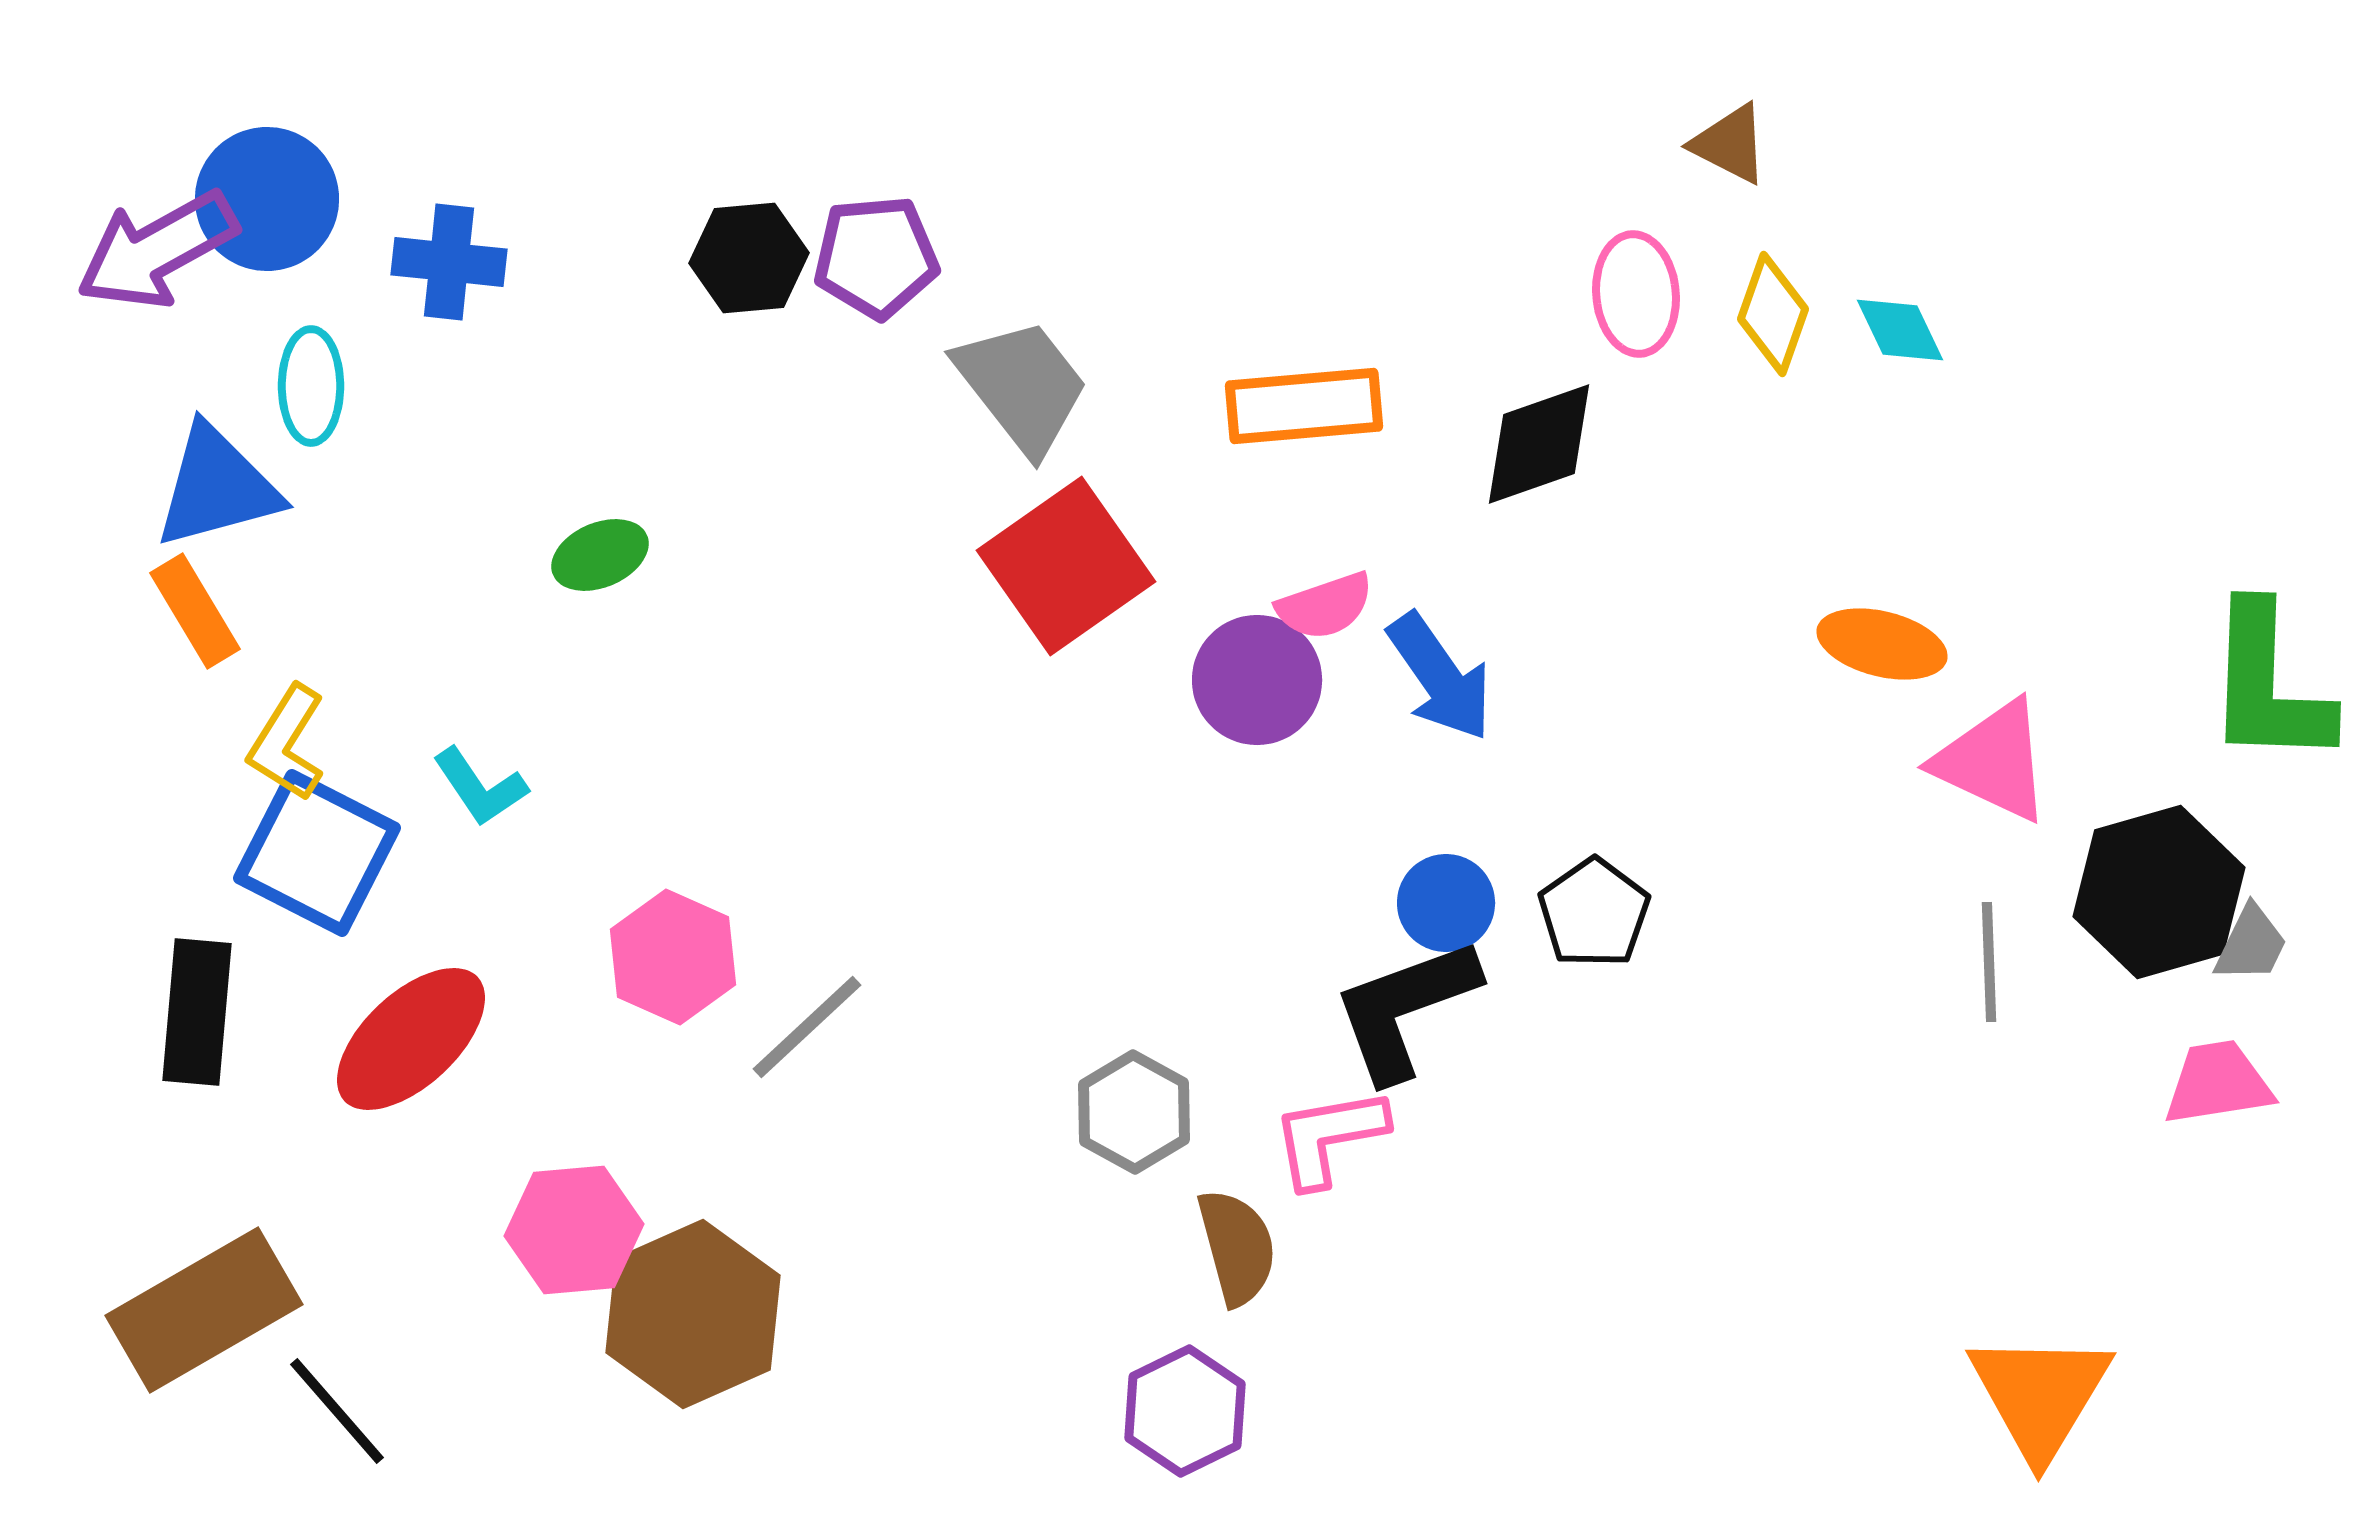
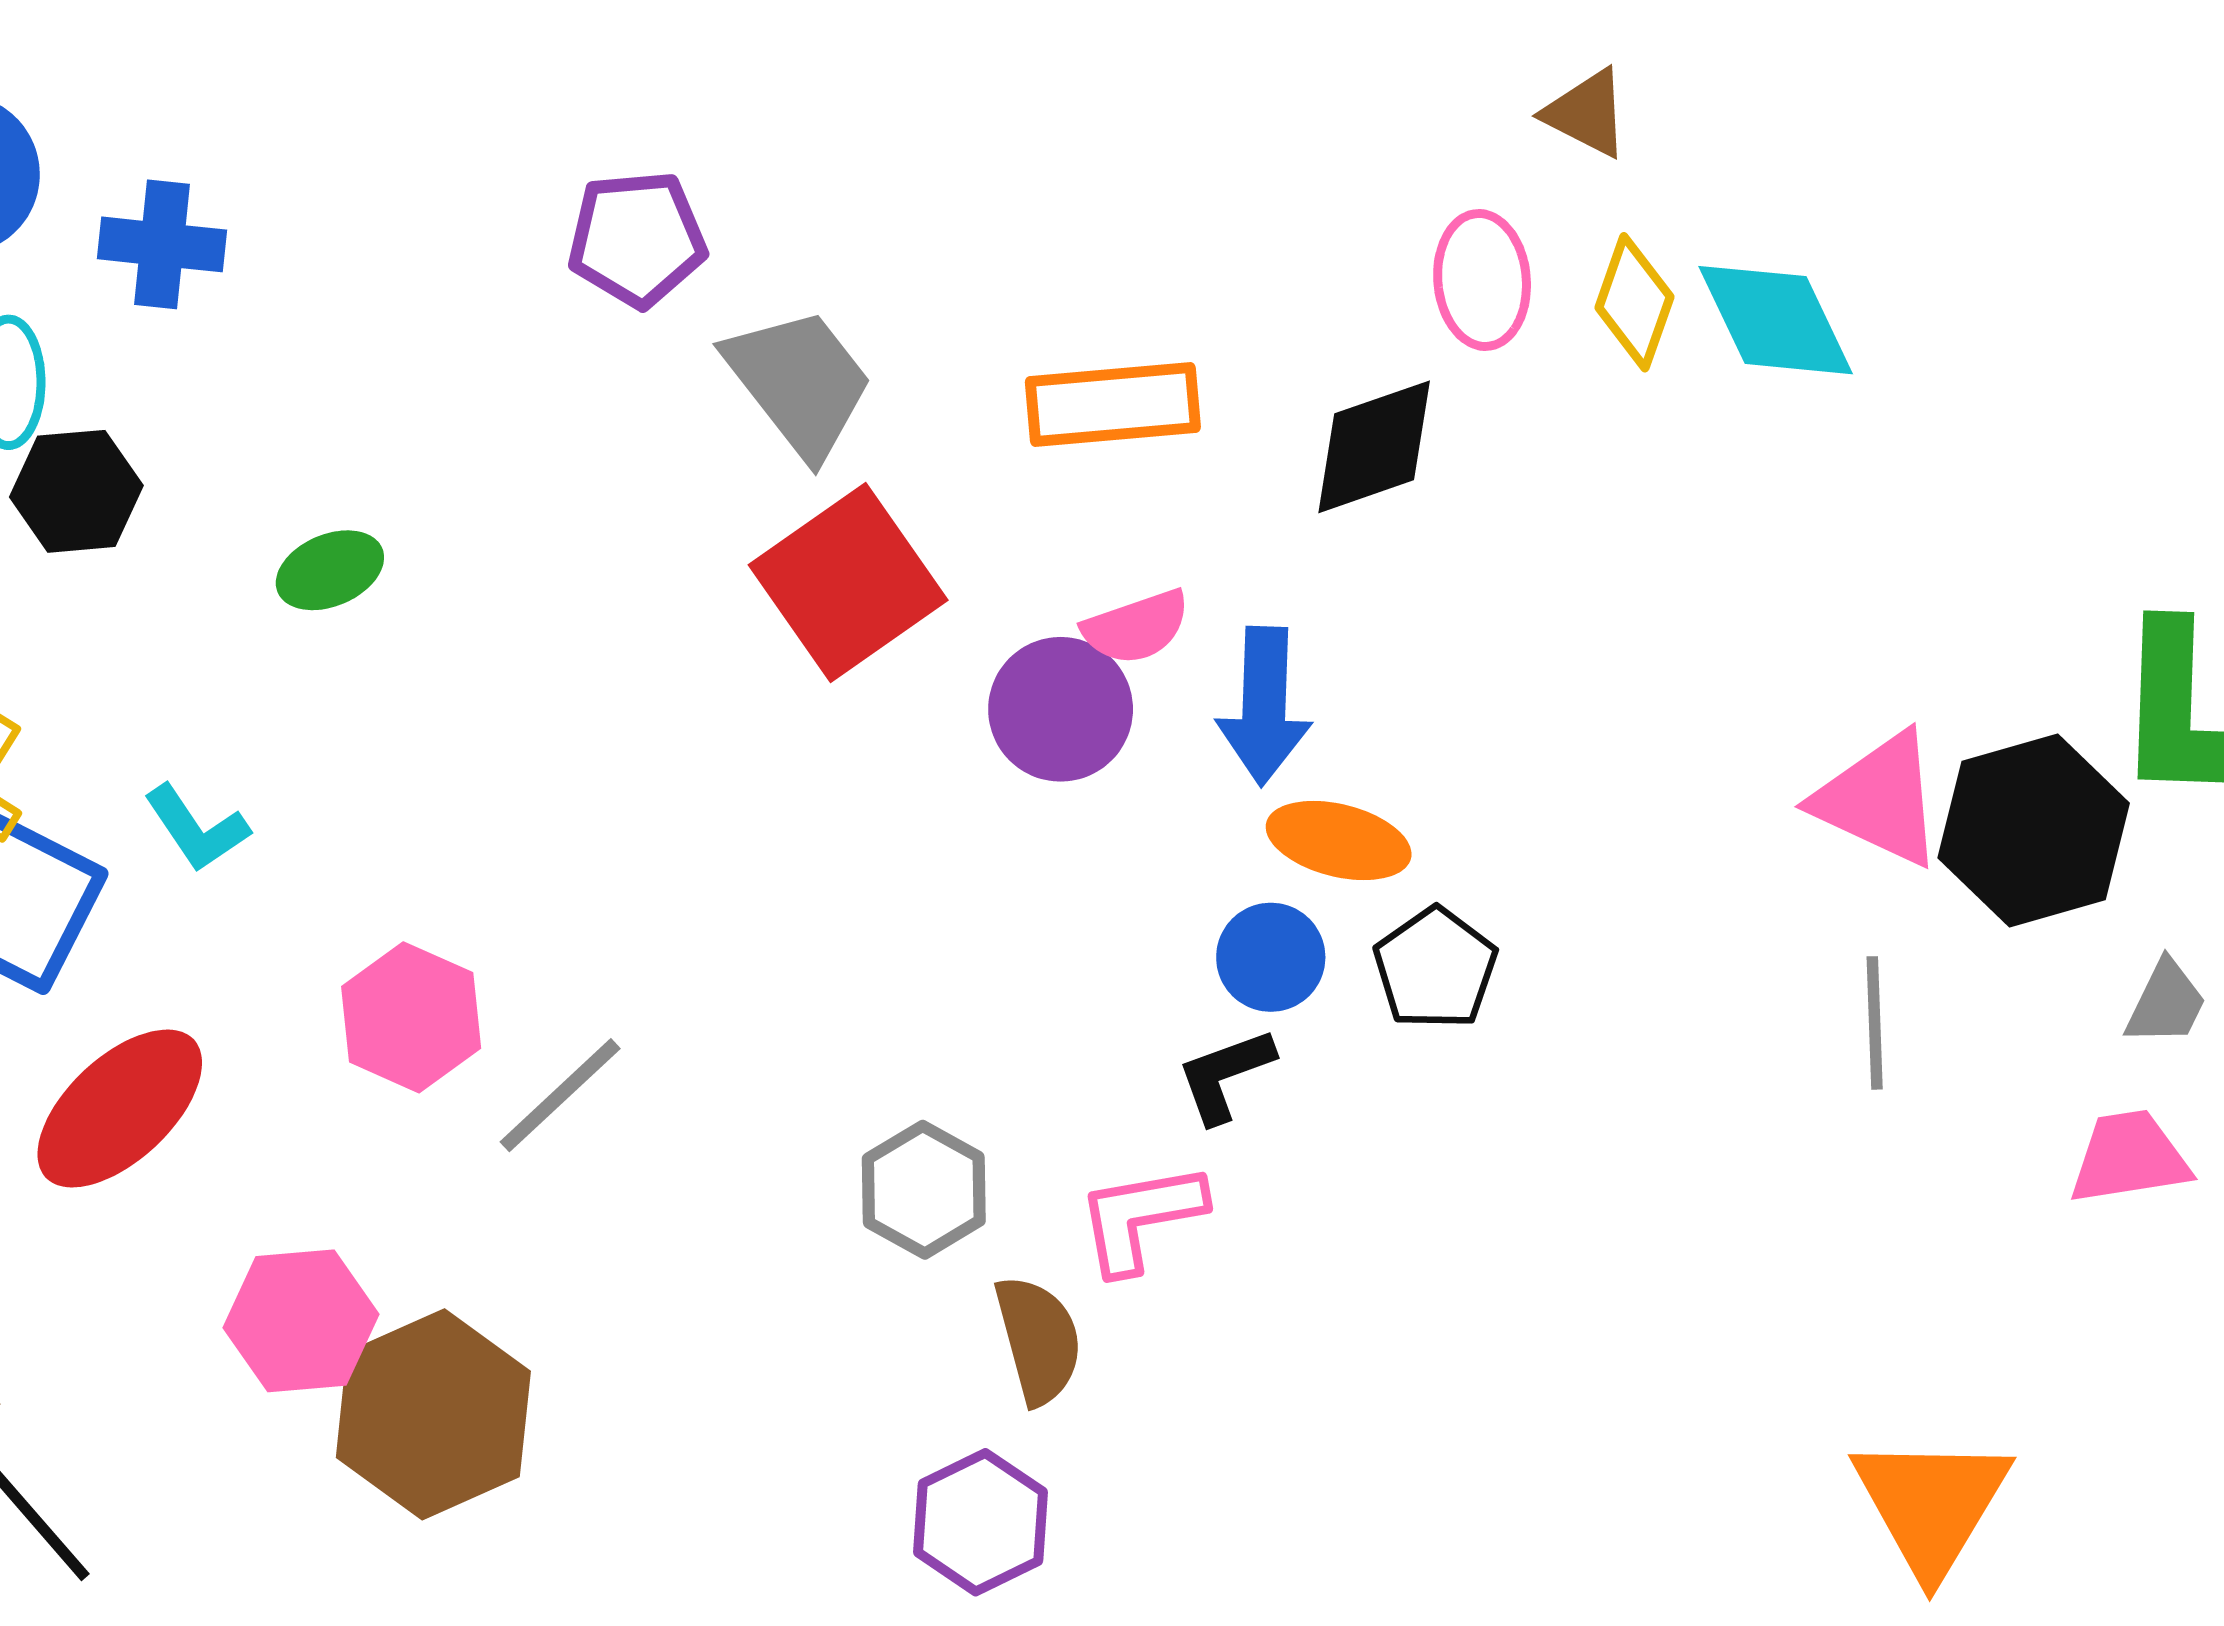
black hexagon: (749, 258) -> (76, 491), moved
cyan diamond: (1900, 330) -> (1776, 320), size x1.6
orange ellipse: (1882, 644) -> (1339, 841), moved
blue arrow: (1440, 677) -> (1264, 706), turned 37
black hexagon: (2159, 892) -> (2034, 830), moved
black L-shape: (1405, 1009) -> (1225, 1075), size x0.6

